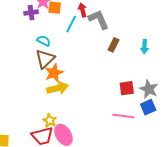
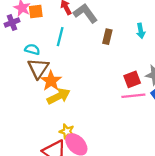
cyan line: (71, 24) -> (60, 37), moved
pink line: (123, 116) -> (133, 96), moved
yellow star: (50, 121) -> (67, 131), moved

